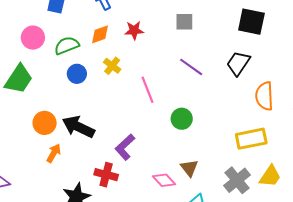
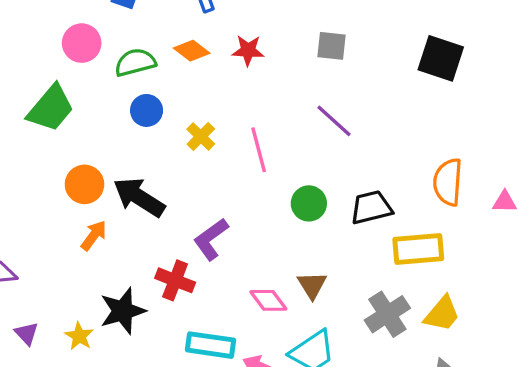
orange diamond: (100, 34) -> (192, 51), turned 50
black trapezoid: (238, 63) -> (371, 207), moved, turned 36
yellow cross: (112, 66) -> (201, 136), moved

